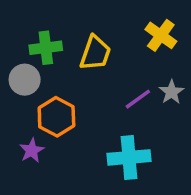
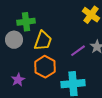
yellow trapezoid: (95, 53) -> (43, 41), moved
orange hexagon: (56, 117) -> (45, 67), moved

